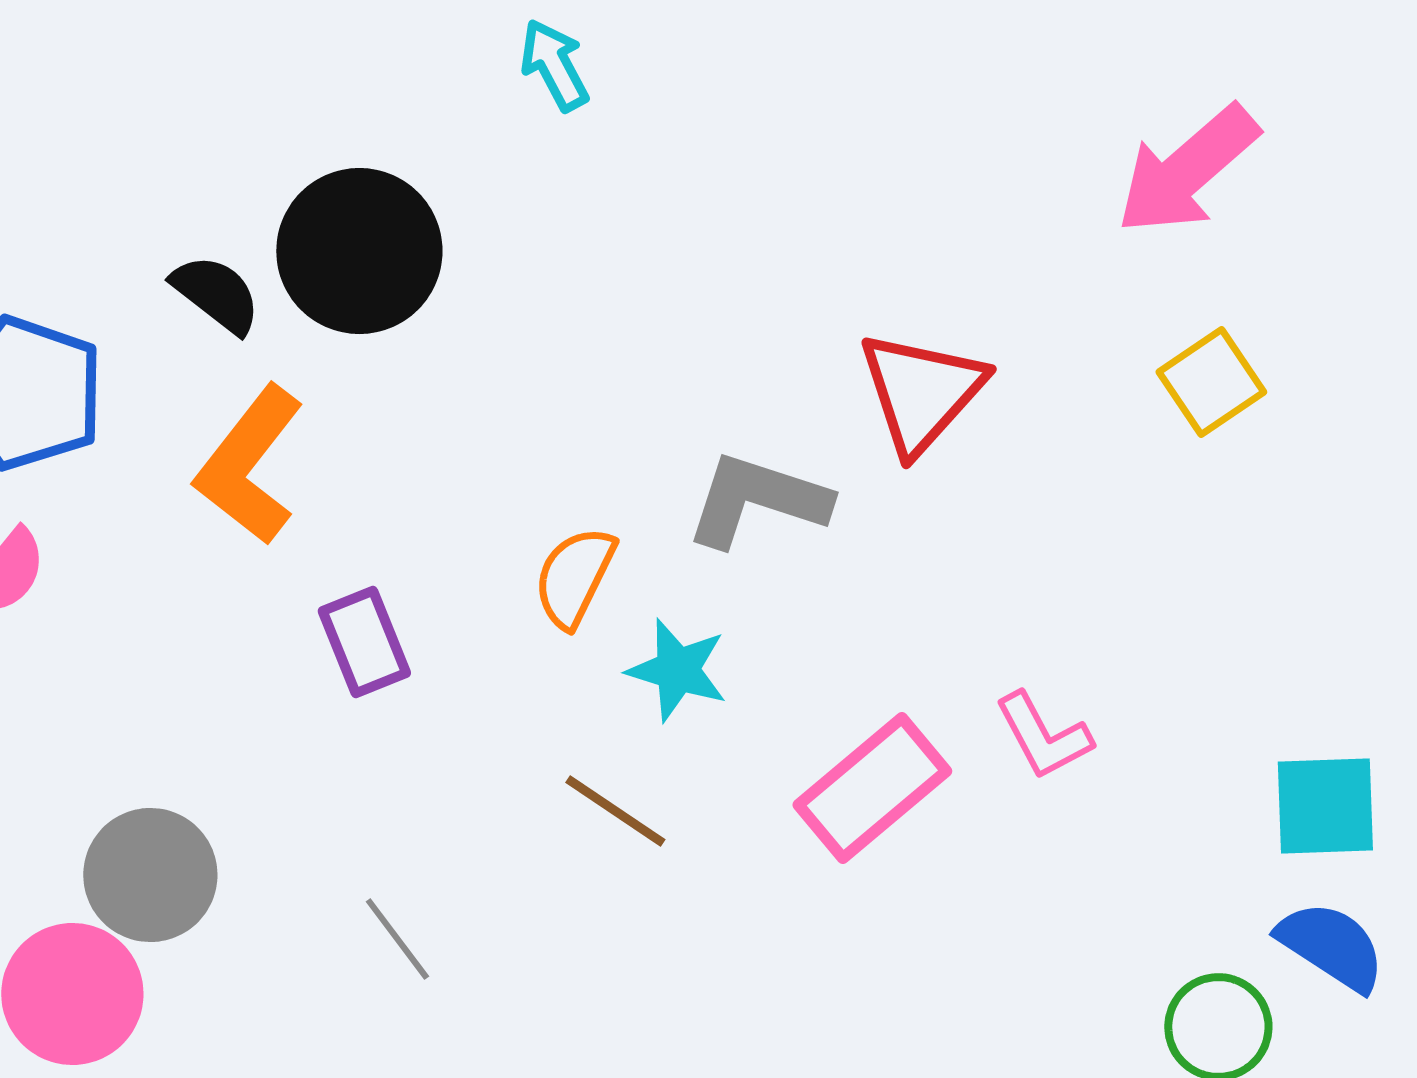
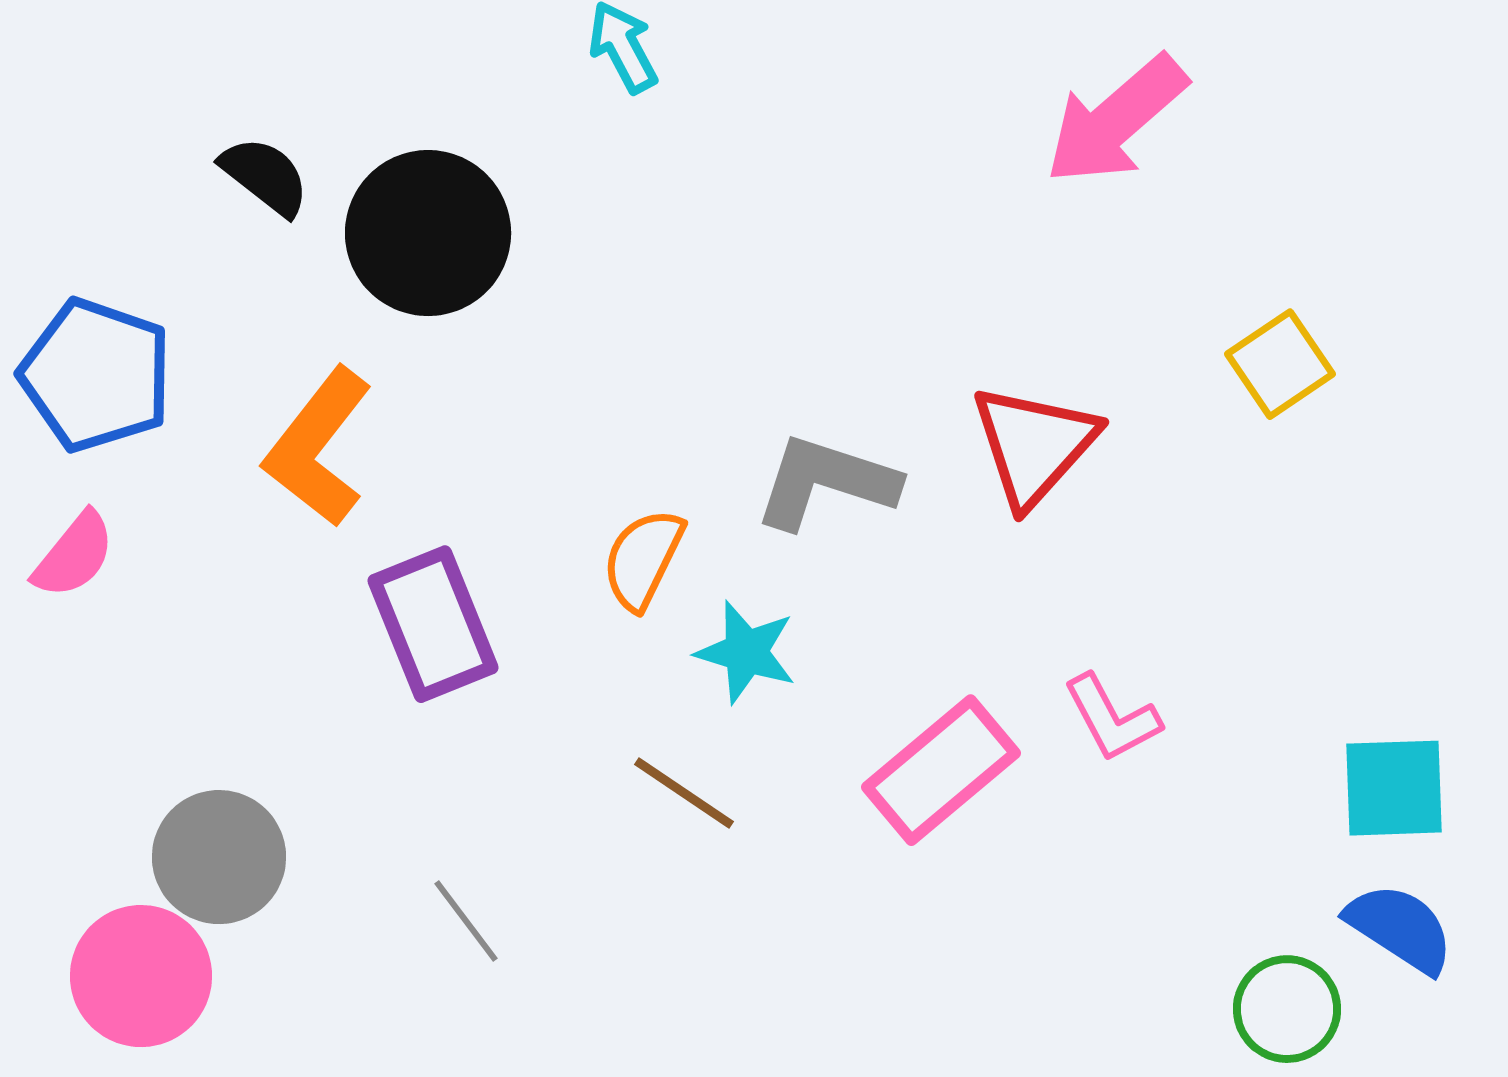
pink arrow: (1187, 170) -> (1116, 120), moved
black semicircle: (216, 294) -> (265, 176), moved
red triangle: (921, 392) -> (1034, 445), moved
purple rectangle: (364, 642) -> (433, 624), size x1.4

